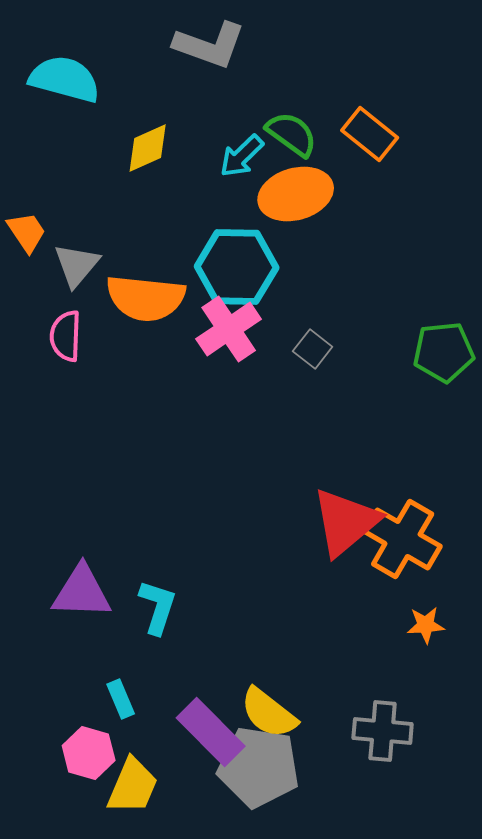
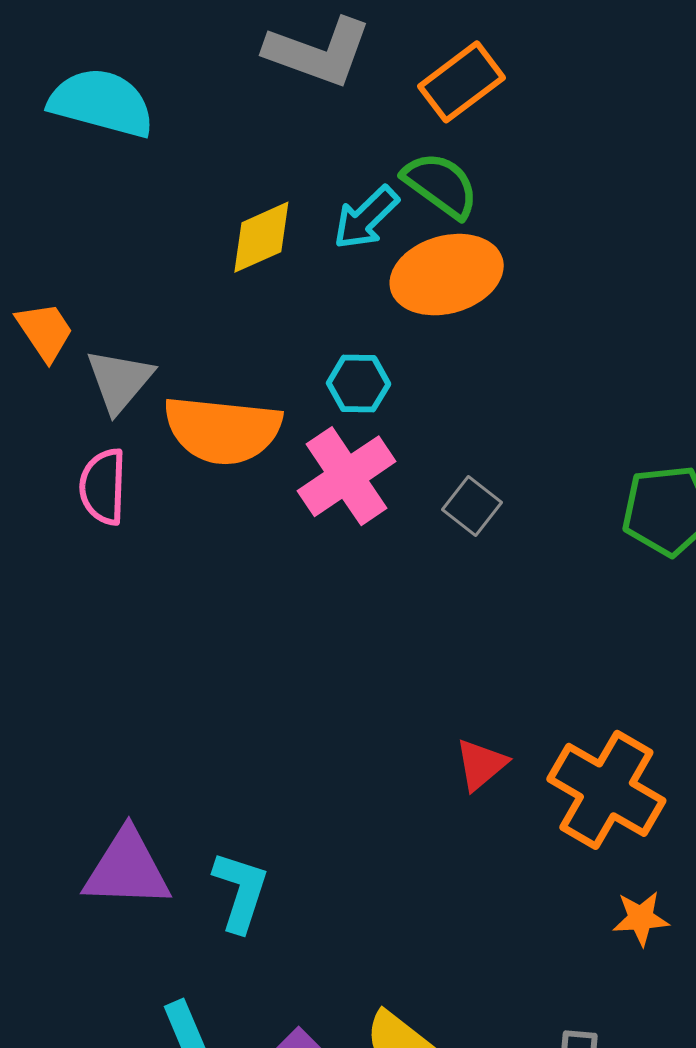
orange rectangle: (370, 134) -> (462, 82), moved, turned -76
yellow diamond: (148, 148) -> (261, 237), moved
cyan hexagon: (237, 267) -> (358, 384), size x0.5
red triangle: (346, 522) -> (481, 764), moved, size x0.5

